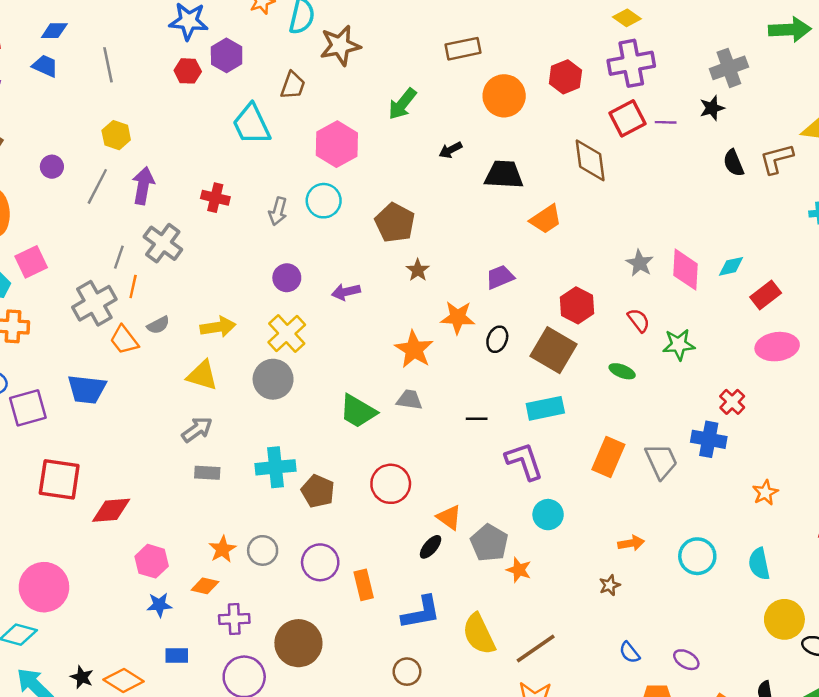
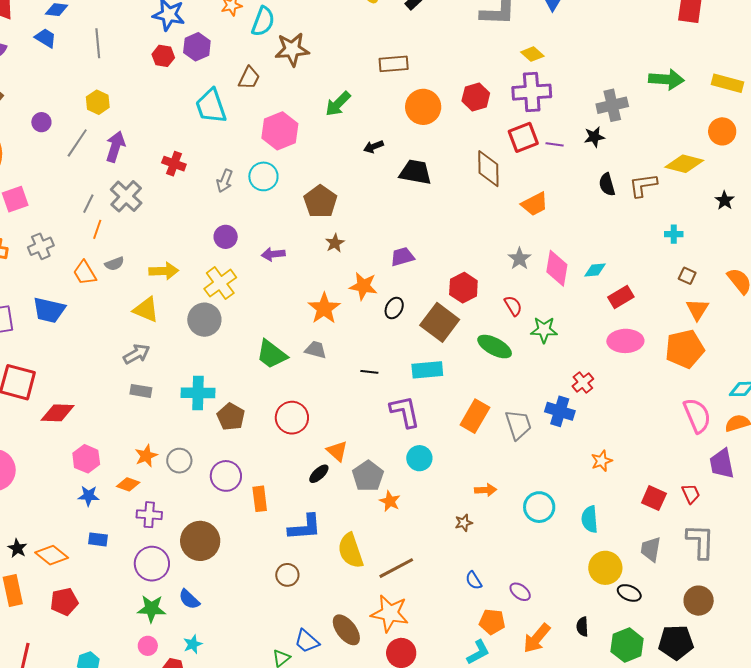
orange trapezoid: (546, 219) -> (535, 204), moved
gray cross: (94, 303) -> (41, 246), moved, size x0.7
green ellipse: (622, 371) -> (495, 347), size x1.6

